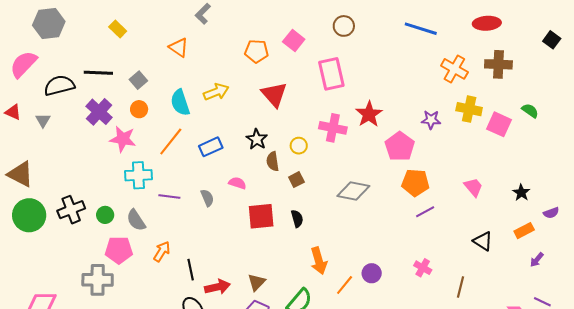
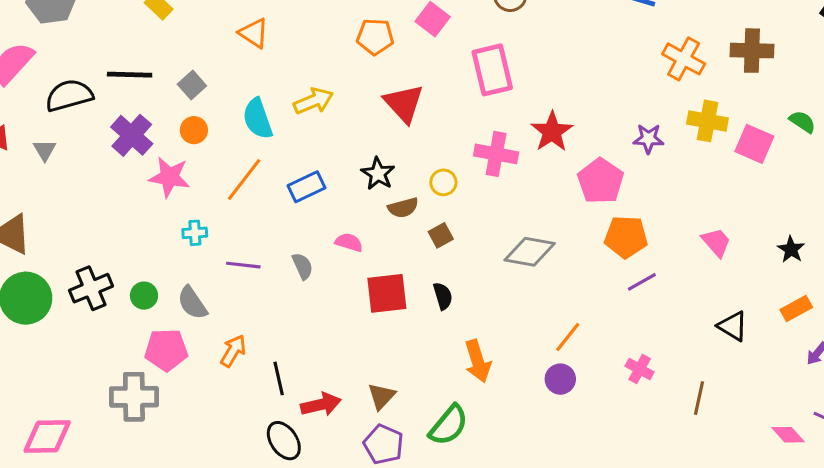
brown semicircle: (273, 161) -> (403, 208), turned -96
cyan cross: (138, 175) -> (195, 233), size x0.6
orange line: (345, 285) -> (568, 337), moved

